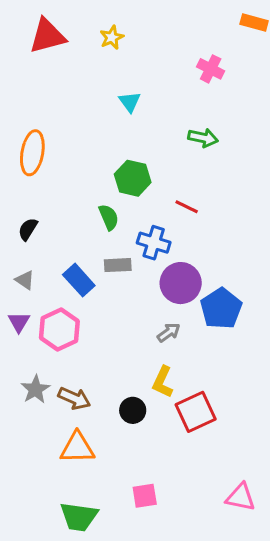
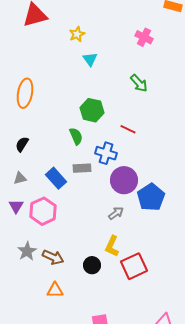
yellow star: (112, 37) -> (77, 34), moved
green arrow: (203, 138) -> (139, 83), turned 36
gray triangle: (25, 280) -> (20, 178), turned -48
orange triangle: (77, 448) -> (55, 290), size x0.7

